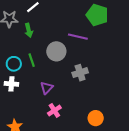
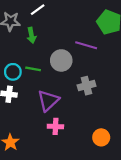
green line: (32, 60) -> (33, 69), turned -64
purple triangle: (47, 88) -> (48, 101), size x1.5
pink cross: (54, 110) -> (55, 126), turned 32

